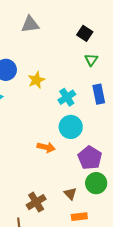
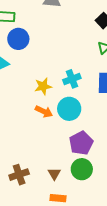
yellow star: (36, 80) -> (43, 86), moved
orange arrow: (46, 147) -> (44, 112), moved

